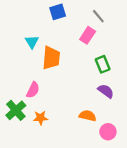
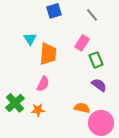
pink rectangle: (88, 35) -> (82, 43), moved
pink semicircle: (33, 90) -> (43, 84), moved
pink circle: (108, 132) -> (101, 123), size x1.6

